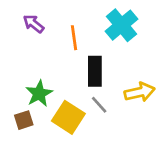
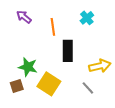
cyan cross: (121, 25) -> (87, 18), size x0.6
green star: (39, 94) -> (28, 67), turned -30
gray line: (99, 105) -> (88, 88), moved

